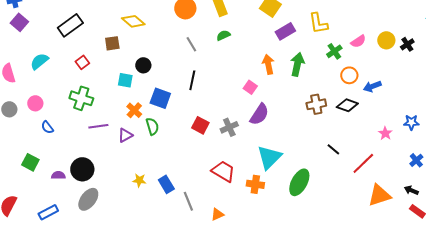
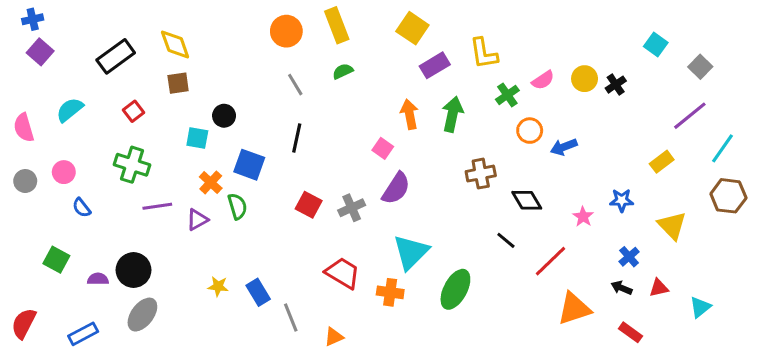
yellow diamond: (133, 21) -> (175, 45), moved, turned 30
black diamond: (347, 105) -> (527, 200), moved, turned 40
black arrow: (411, 190) -> (622, 288), moved

